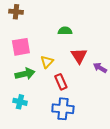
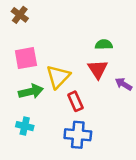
brown cross: (16, 12) -> (20, 15), turned 32
green semicircle: (65, 31) -> (104, 45), moved
yellow triangle: (47, 62) -> (58, 77), size x1.5

